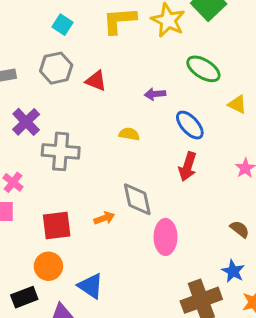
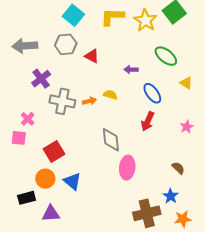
cyan square: (63, 25) -> (73, 15), size x1.5
orange arrow: (104, 218) -> (89, 101), moved
red square: (57, 225) -> (54, 151), turned -30
blue triangle: (91, 286) -> (72, 181), moved

